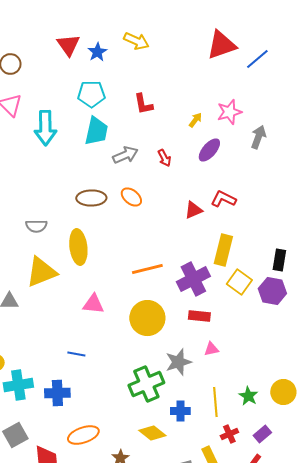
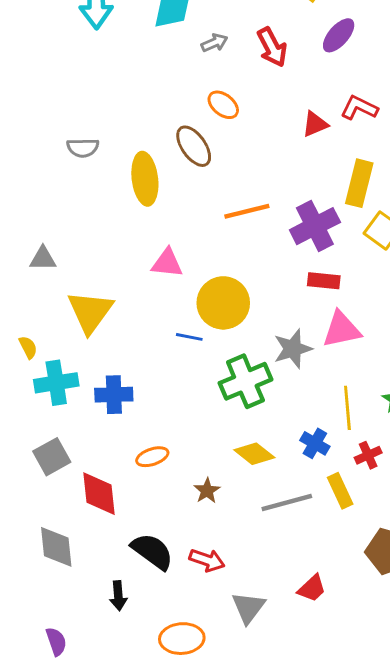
gray arrow: (125, 155) -> (214, 43), size x0.7
red arrow: (164, 158) -> (272, 47), size x1.5
brown ellipse: (91, 198) -> (194, 146), moved, turned 56
yellow triangle: (41, 272) -> (90, 312), moved, turned -32
yellow circle: (147, 318) -> (223, 303), moved
pink triangle: (211, 349) -> (342, 330), size x1.8
blue line: (76, 354) -> (189, 337), moved
blue cross: (180, 411) -> (315, 443), moved, turned 30
orange ellipse: (83, 435) -> (152, 457), size x0.7

